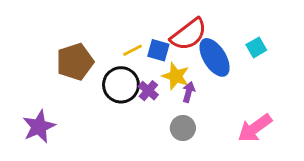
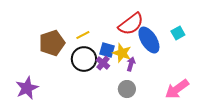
yellow line: (132, 50) -> (83, 35), moved
blue square: (158, 50) -> (107, 50), moved

